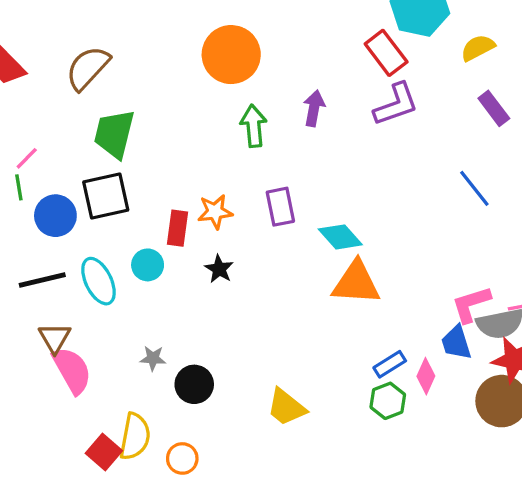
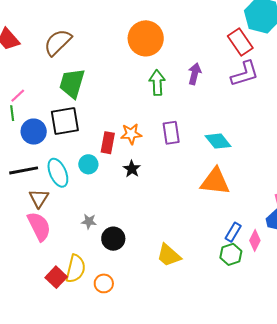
cyan diamond: (340, 237) -> (218, 141), moved
brown triangle: (55, 338) -> (39, 198), moved
blue rectangle: (390, 364) -> (233, 232), turned -30

